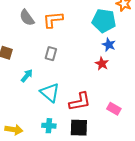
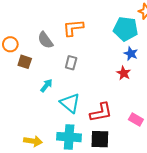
gray semicircle: (27, 18) -> (45, 40), moved
cyan cross: (49, 126) -> (69, 137), size x1.6

